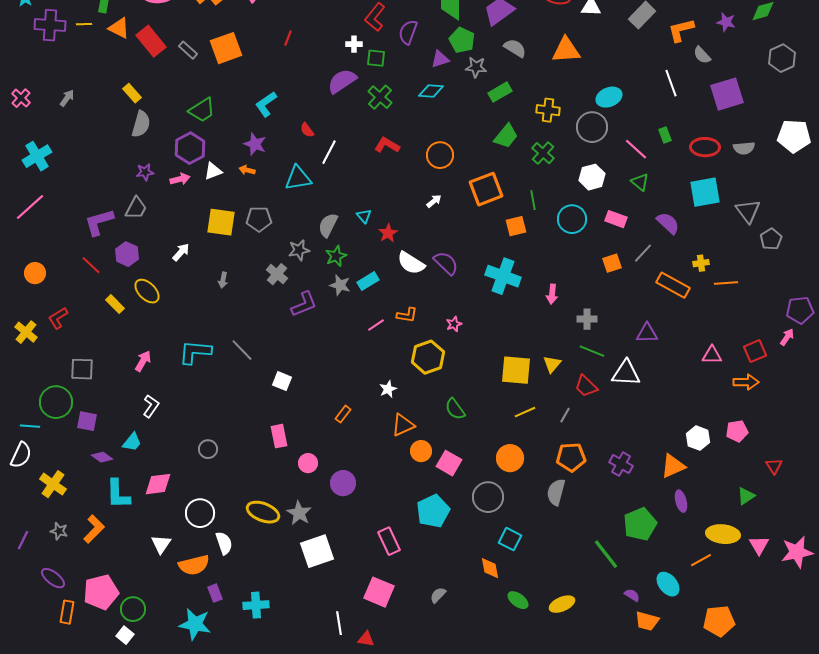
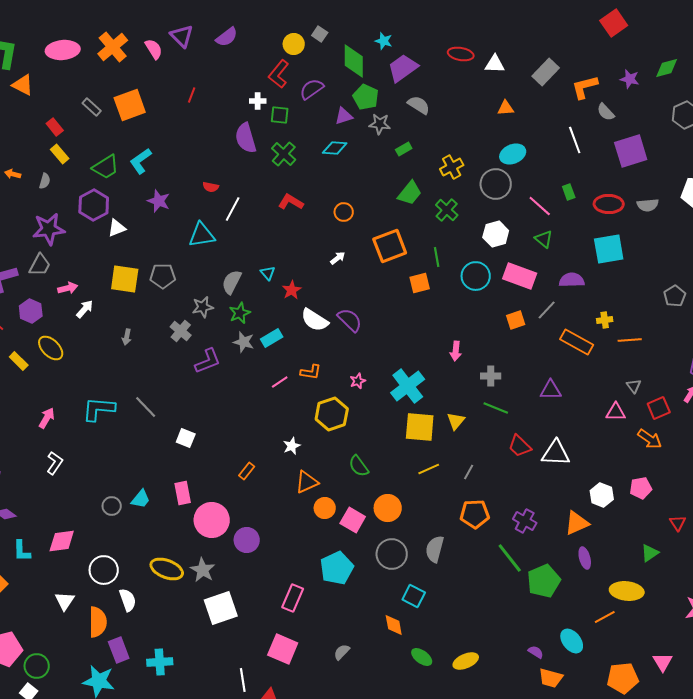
purple semicircle: (408, 32) -> (312, 89), turned 35
red rectangle: (151, 41) -> (55, 127), moved, size x0.6
orange triangle: (566, 50) -> (506, 108), moved, size x0.6
purple semicircle: (342, 81) -> (246, 138), turned -72
green rectangle: (500, 92) -> (404, 149), size x0.7
yellow rectangle: (132, 93) -> (60, 154), moved
cyan L-shape: (266, 104) -> (141, 161), moved
yellow cross: (548, 110) -> (452, 167), turned -35
gray semicircle: (141, 124) -> (45, 181), size x0.6
red semicircle: (307, 130) -> (211, 187), turned -42
orange circle: (440, 155) -> (344, 212), size x0.7
orange arrow: (247, 170) -> (13, 174), moved
purple star: (145, 172) -> (49, 229), size x1.8
pink arrow: (180, 179) -> (68, 288), moved
gray triangle: (748, 211) -> (634, 386), moved, size x0.6
pink rectangle: (616, 219) -> (520, 276), size x1.5
purple semicircle: (668, 223) -> (572, 280), turned -45
cyan cross: (503, 276) -> (408, 386), moved, turned 32
white triangle: (626, 373) -> (556, 453), moved
orange arrow: (746, 382) -> (650, 439), turned 35
red trapezoid: (586, 386) -> (520, 446), moved
cyan trapezoid: (132, 442) -> (141, 499), moved
orange circle: (510, 458) -> (388, 508), moved
pink circle: (308, 463) -> (212, 520), size x1.8
gray semicircle: (556, 492) -> (435, 549), moved
cyan L-shape: (118, 494) -> (22, 551), size x0.7
pink rectangle: (389, 541) -> (293, 598), turned 48
pink triangle: (759, 545) -> (663, 662), moved
green line: (606, 554) -> (510, 558), moved
orange semicircle: (194, 565) -> (98, 622), turned -76
purple rectangle: (215, 593) -> (119, 650), size x1.4

